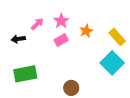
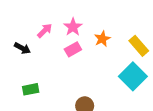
black arrow: (18, 39) -> (22, 48), turned -144
green rectangle: (25, 74) -> (31, 89), size x0.6

